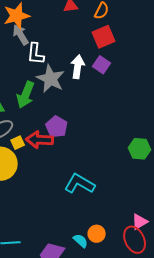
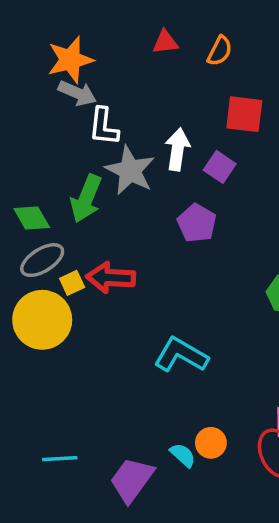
gray arrow: (21, 35) -> (77, 93), turned 145
red square: (104, 37) -> (244, 114), moved, turned 30
purple square: (102, 65) -> (220, 167), moved
purple pentagon: (57, 127) -> (197, 223), moved

